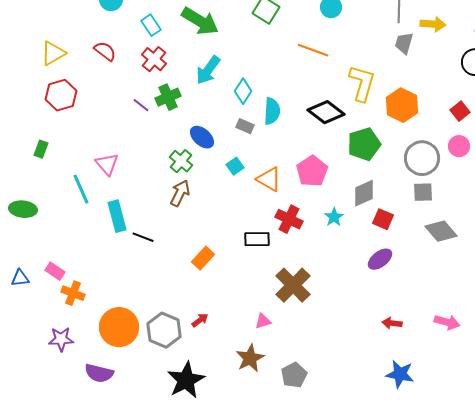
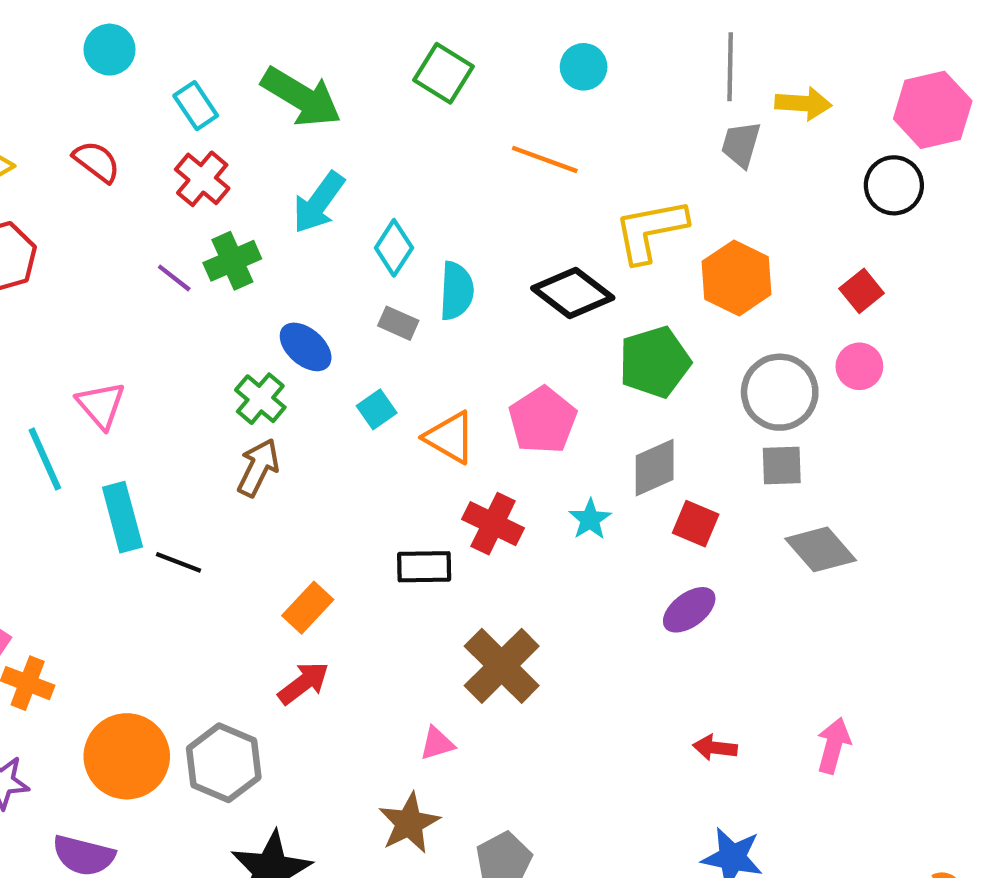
yellow L-shape: (362, 83) -> (650, 231), turned -117
red arrow: (200, 320) -> (303, 683), moved, size x1.4
pink arrow: (447, 322) -> (834, 746), turned -90

